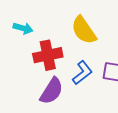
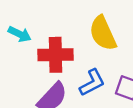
cyan arrow: (23, 28) -> (20, 34), moved

